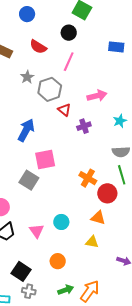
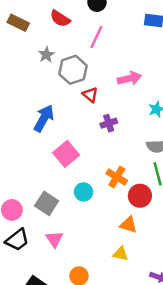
purple cross: (84, 126) -> (109, 123), moved
pink square: (45, 160) -> (66, 154), turned -30
gray square: (29, 180) -> (47, 203), moved
cyan circle: (61, 222) -> (84, 192), moved

